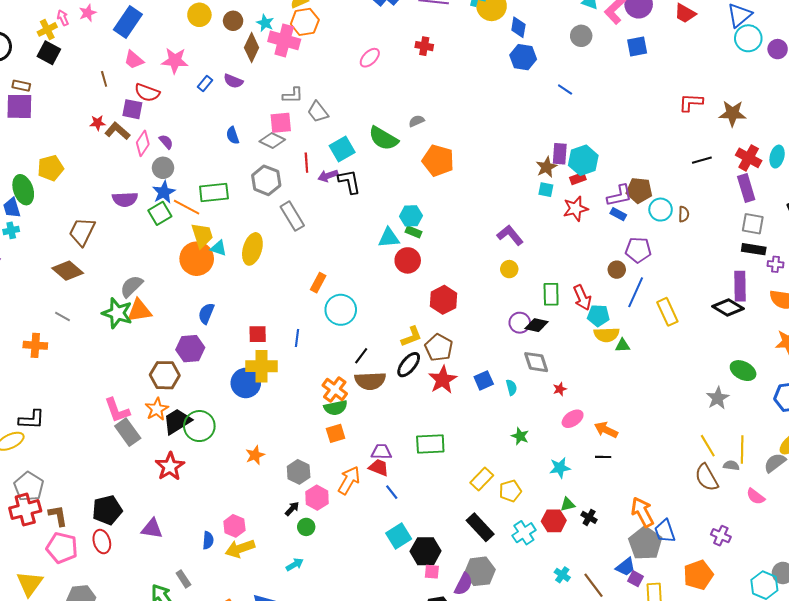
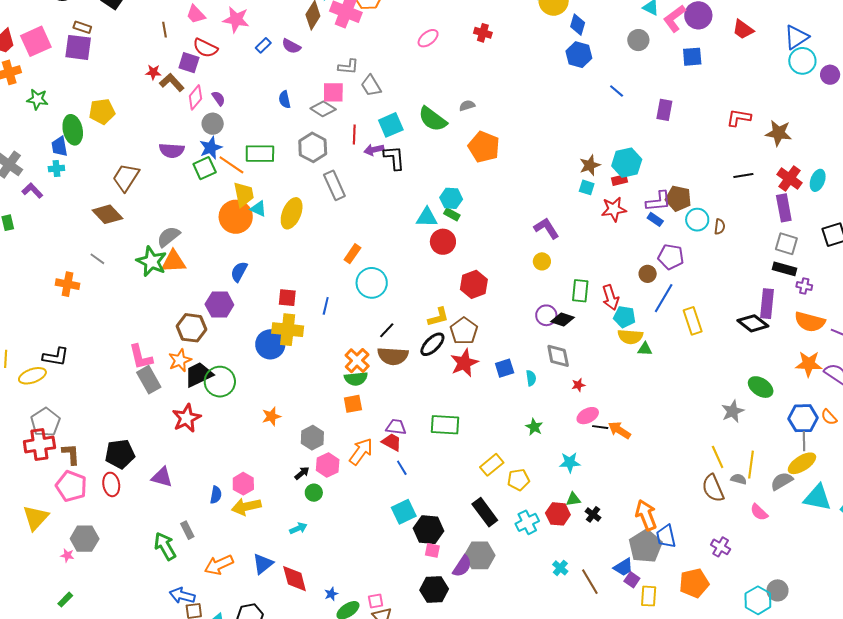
purple rectangle: (560, 154) -> (664, 110), moved
black line: (603, 457) -> (600, 427), moved

